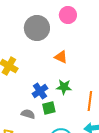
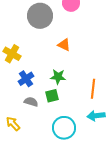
green star: (64, 87) -> (58, 77), moved
blue cross: (40, 91) -> (26, 79), moved

